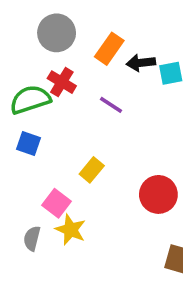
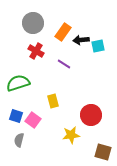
green semicircle: (30, 100) -> (18, 83), moved
blue square: (28, 144) -> (16, 116), moved
yellow rectangle: (92, 170) -> (53, 101), turned -56
yellow star: (71, 230) -> (71, 135), moved, turned -30

